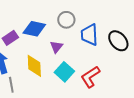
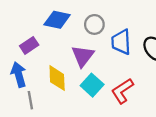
blue diamond: (34, 29) -> (57, 20), moved
purple triangle: (56, 47) -> (83, 56), size x1.5

